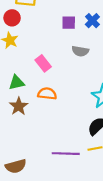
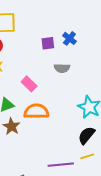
orange semicircle: (47, 94) -> (36, 111), size x1.4

